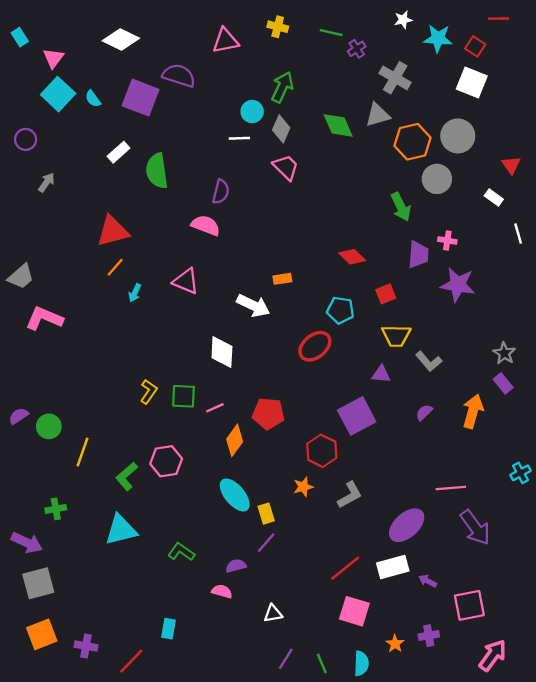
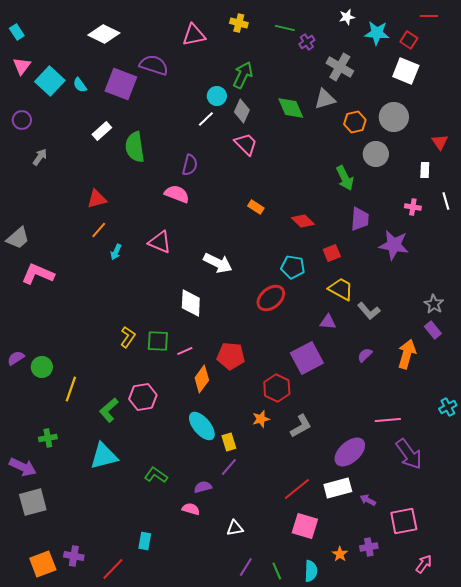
pink triangle: (53, 58) -> (22, 66), moved
white line: (239, 138) -> (206, 119), turned -42
orange hexagon: (412, 142) -> (355, 122), size x0.7
white rectangle: (494, 198) -> (425, 170), turned 56
red triangle: (113, 231) -> (97, 199), size x0.7
pink cross: (447, 240) -> (413, 207), moved
orange rectangle: (282, 279) -> (256, 207), moved, turned 42
yellow trapezoid: (396, 336) -> (341, 289), turned -152
orange square: (42, 634) -> (43, 564), moved
pink arrow: (493, 655) -> (424, 564), size x0.7

